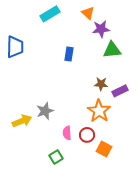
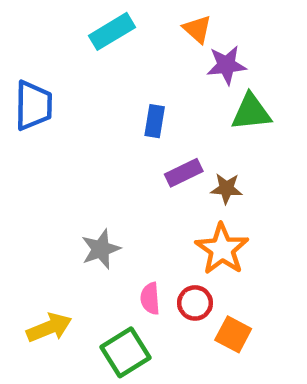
purple rectangle: (120, 91) -> (184, 173), moved
yellow arrow: (22, 121) -> (49, 328), moved
green square: (56, 157) -> (125, 352), size x1.5

